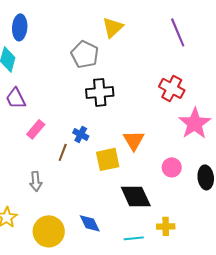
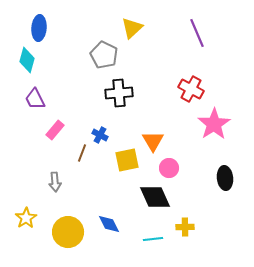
pink circle: (172, 167) -> (169, 168), moved

